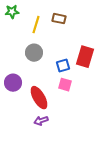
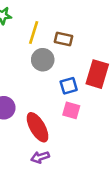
brown rectangle: (59, 19) -> (63, 39), moved
gray circle: (34, 53) -> (43, 60), moved

